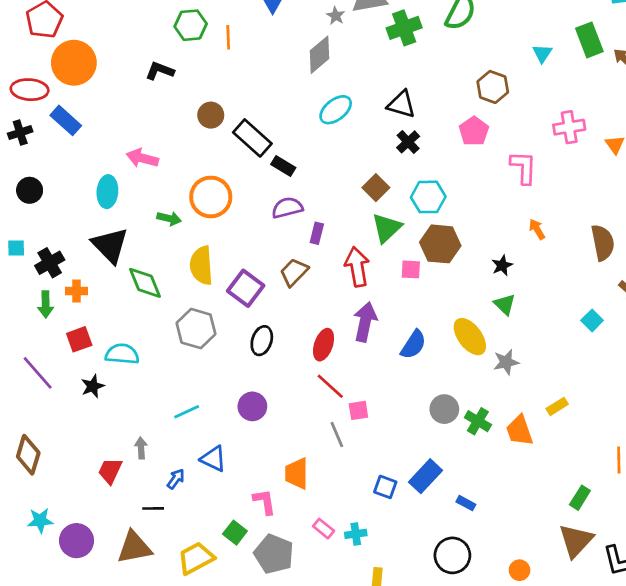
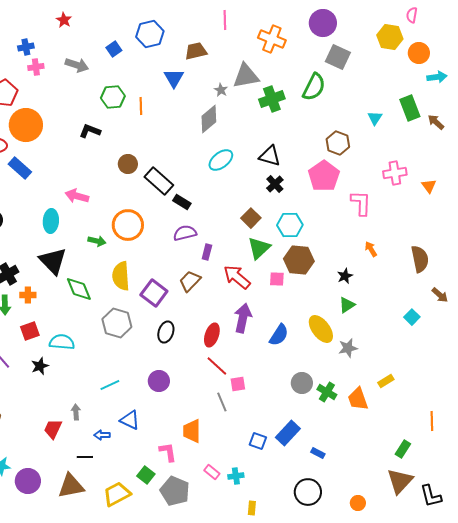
pink pentagon: (474, 131) -> (324, 176), size x1.4
red arrow: (357, 267) -> (237, 277), turned -40
green triangle: (505, 304) -> (347, 305), turned 42
blue arrow: (176, 479) -> (102, 435), turned -126

